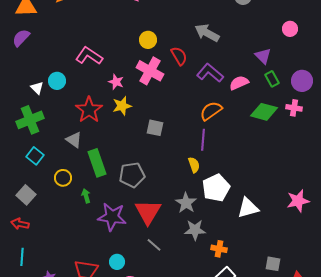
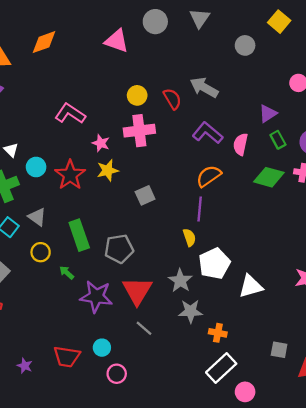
red semicircle: (179, 56) -> (172, 99), moved
purple triangle: (263, 56) -> (268, 114), turned 42
pink cross: (150, 71) -> (139, 131), turned -36
cyan circle: (57, 81) -> (36, 167), moved
pink semicircle: (239, 83) -> (240, 144), turned -54
gray square: (155, 128) -> (145, 195), turned -36
gray triangle: (74, 140) -> (37, 217), moved
green arrow: (86, 196) -> (67, 273), turned -32

